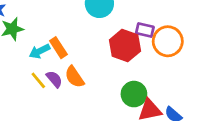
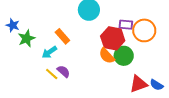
orange rectangle: (58, 48) -> (62, 36), moved
orange semicircle: (74, 77) -> (107, 56), moved
green circle: (134, 94) -> (124, 56), moved

